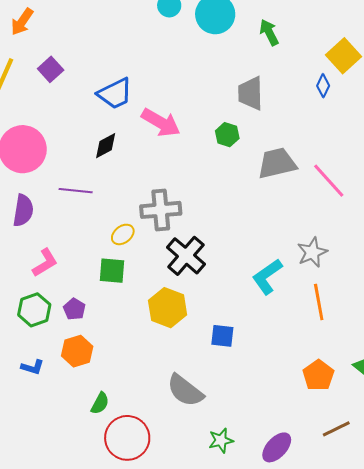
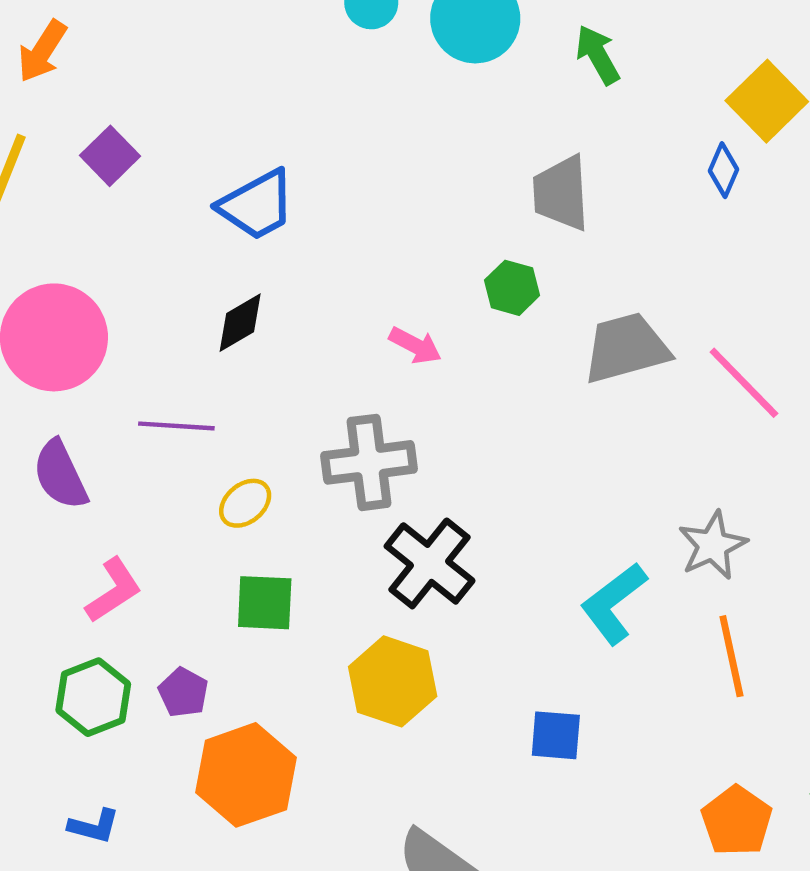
pink arrow: (161, 123) -> (415, 346), moved, size x0.6
purple semicircle: (23, 210) -> (60, 475), turned 148
yellow ellipse: (123, 234) -> (245, 503), moved
blue square: (222, 336) -> (556, 735), moved
orange hexagon: (77, 351) -> (246, 775), moved, size x1.4

